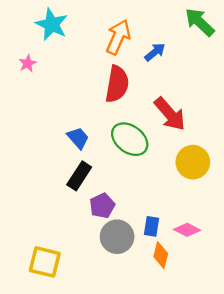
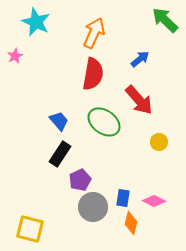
blue arrow: (155, 52) -> (140, 59), moved
yellow circle: (193, 162) -> (159, 142), size x0.6

